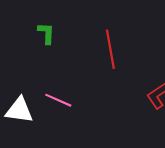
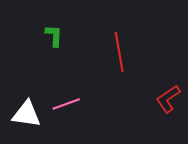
pink line: (58, 100) -> (66, 104), turned -44

